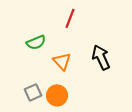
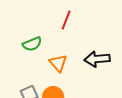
black arrow: (101, 57) -> (97, 59), turned -70

